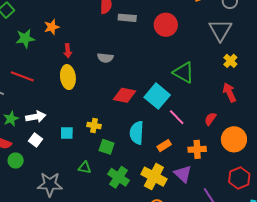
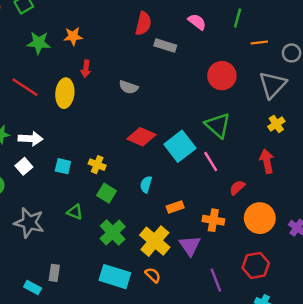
red circle: (166, 25) -> (222, 76), moved
yellow ellipse: (68, 77) -> (65, 93), moved
pink line: (177, 117) -> (211, 162), moved
cyan semicircle: (137, 133) -> (146, 184), size x0.6

